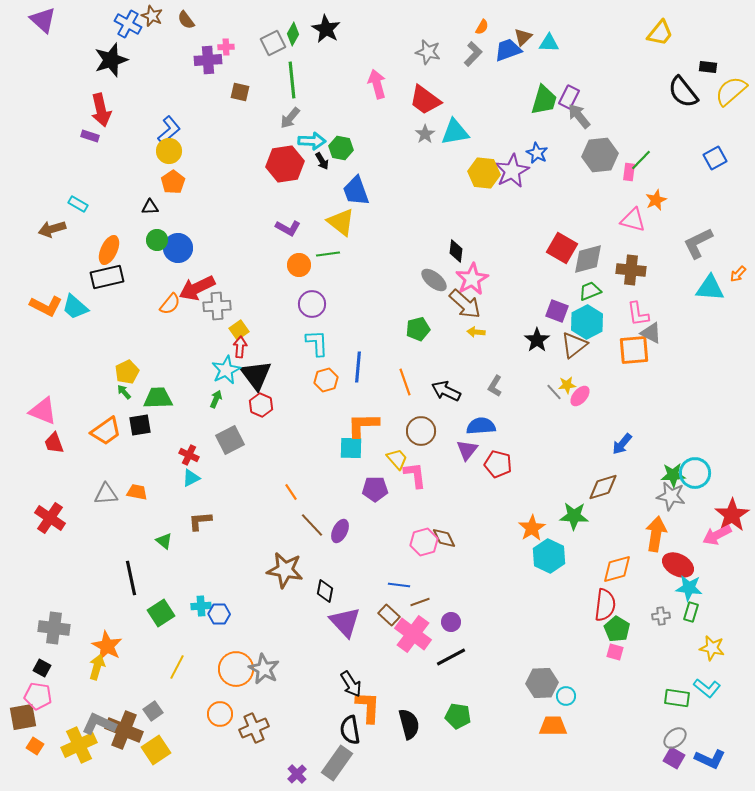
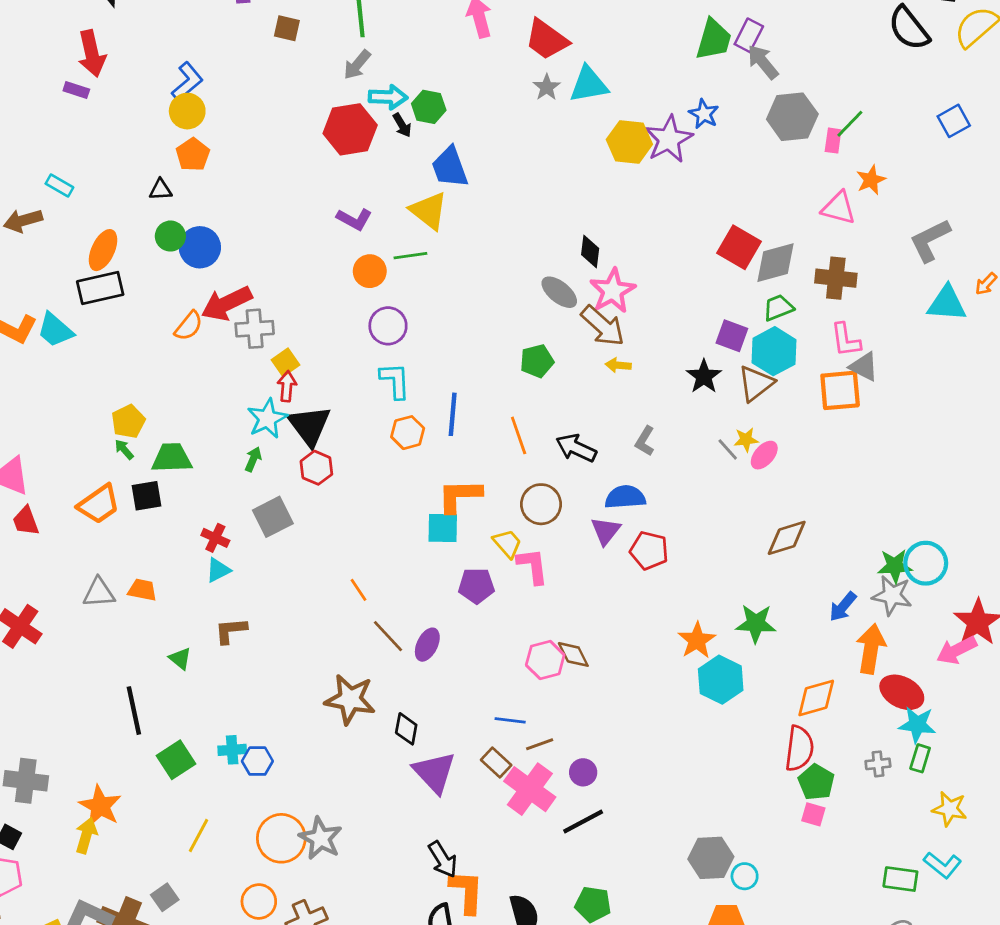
blue arrow: (622, 444) -> (843, 607), moved
brown diamond: (603, 487) -> (787, 538), moved

